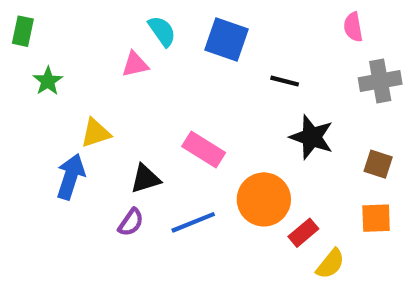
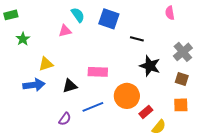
green rectangle: (23, 31) -> (11, 15), turned 64
gray cross: (380, 81) -> (183, 52), moved, turned -30
pink rectangle: (204, 150) -> (98, 72), turned -30
blue arrow: (71, 177) -> (34, 85), turned 65
purple semicircle: (131, 222) -> (65, 119), moved

